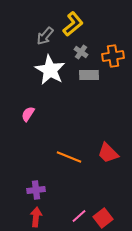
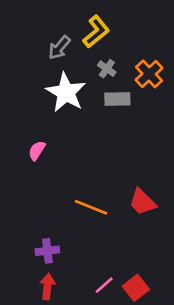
orange cross: (113, 56) -> (149, 74), turned -35

